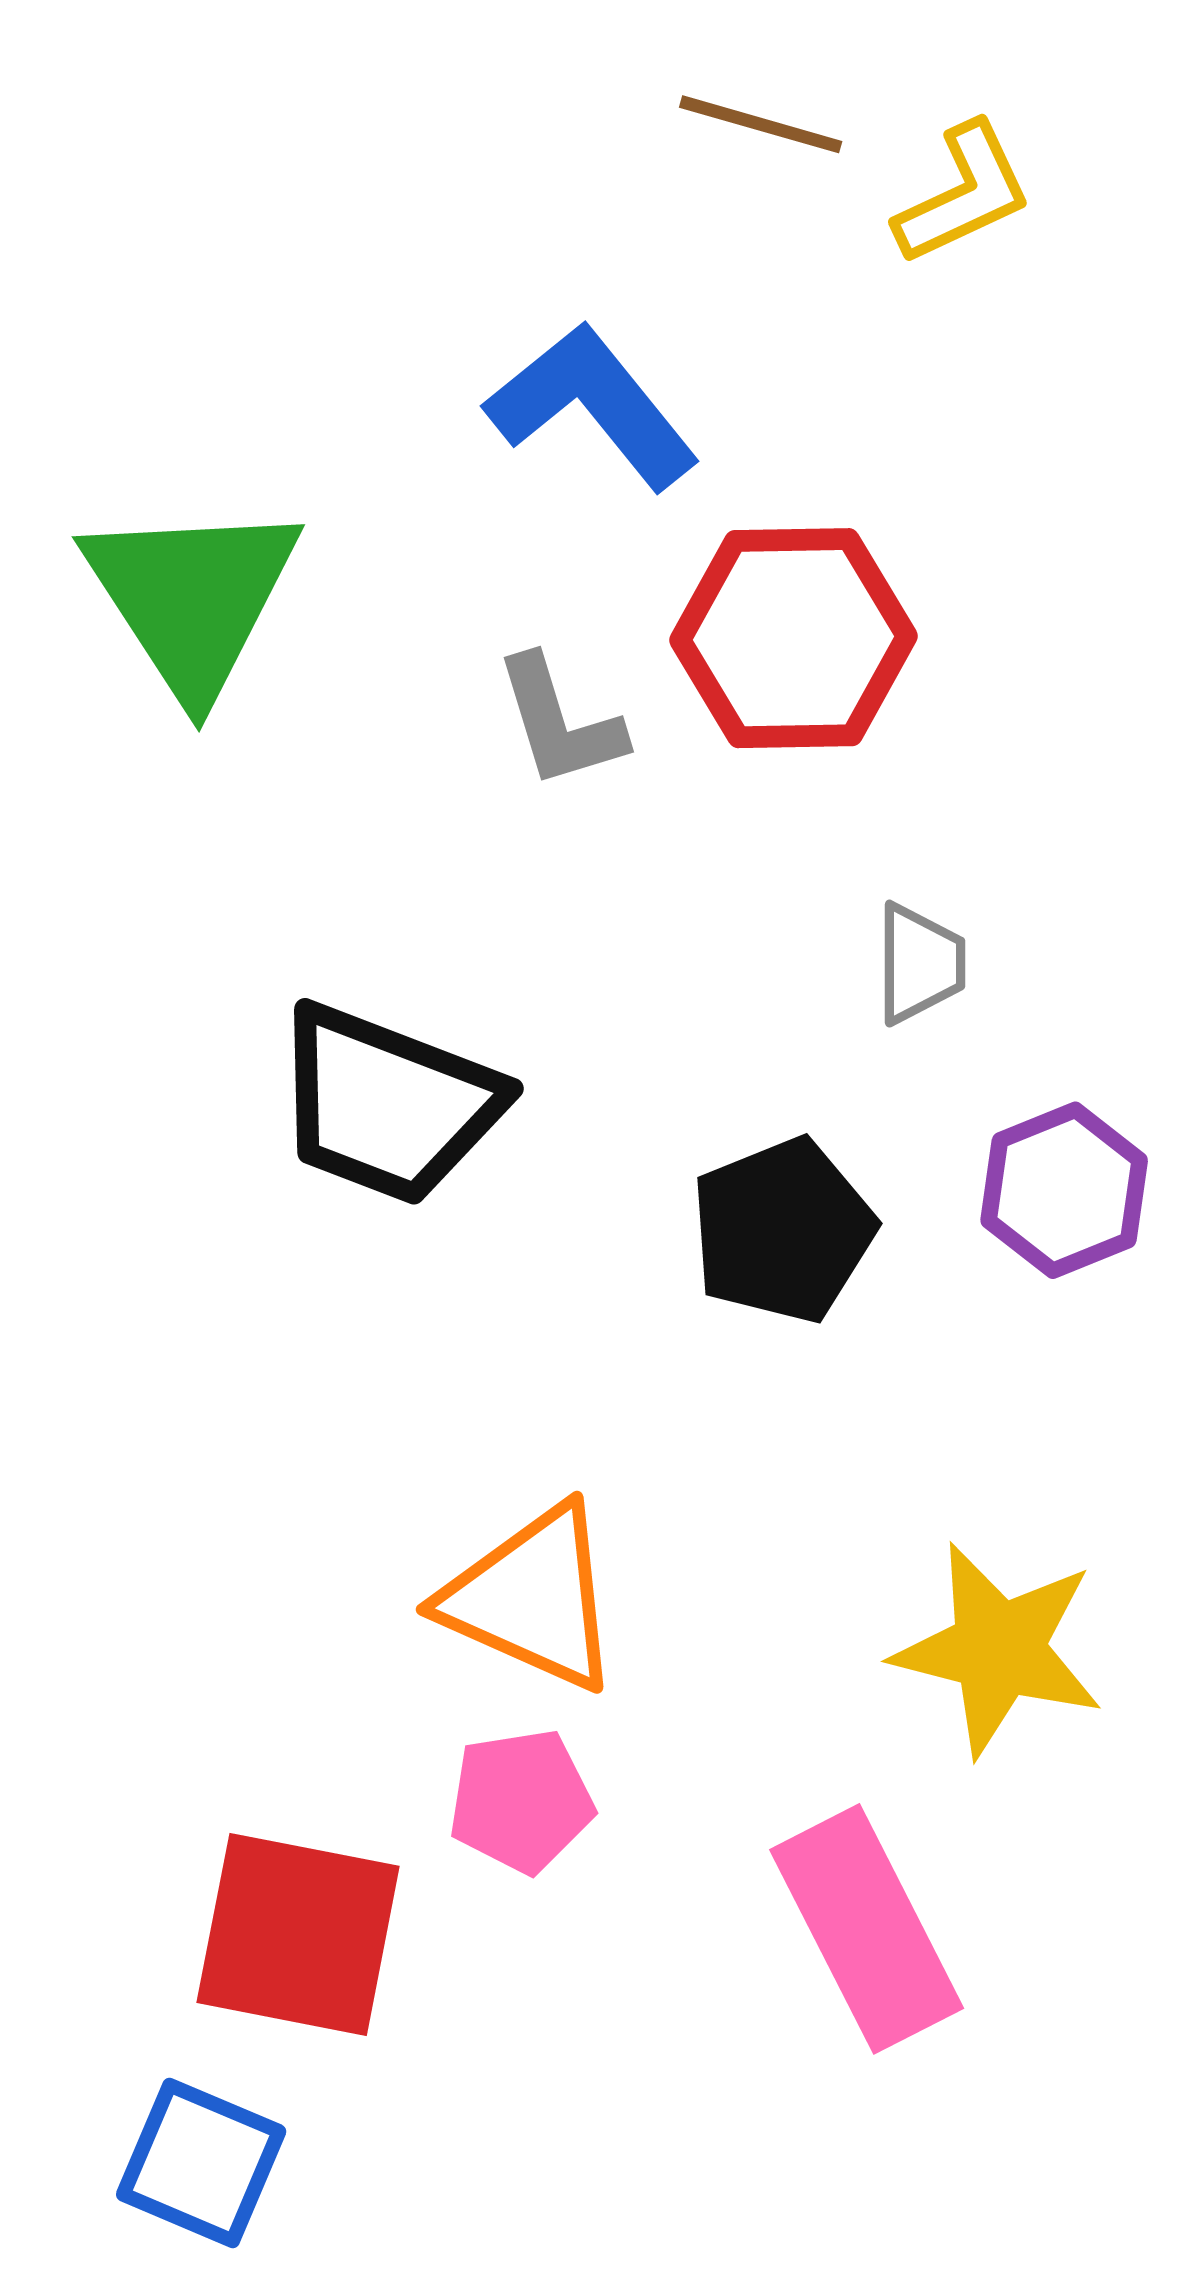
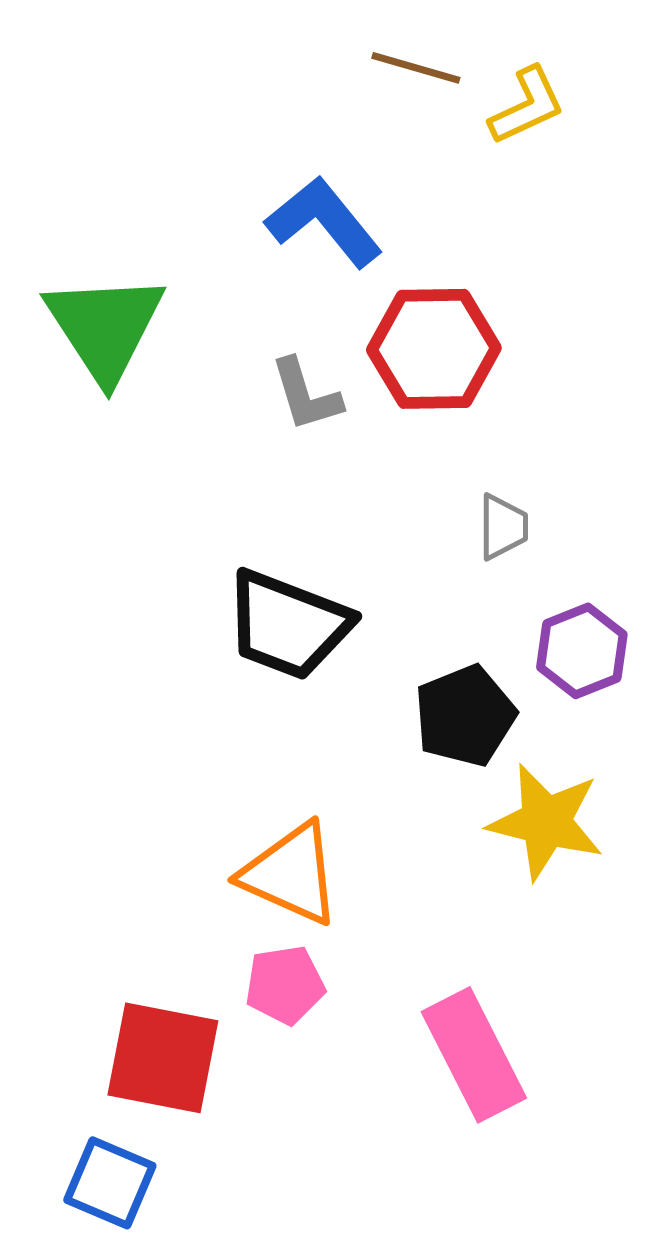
black trapezoid: (388, 1104) -> (288, 625), moved
black pentagon: (783, 1231) -> (465, 716), moved
yellow star: (998, 1649) -> (546, 822), moved

